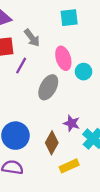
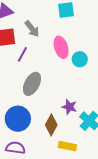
gray ellipse: (48, 87) -> (32, 84), moved
yellow rectangle: (69, 166) -> (67, 146), turned 36

